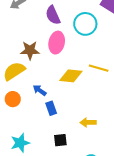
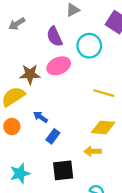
pink ellipse: (57, 43) -> (59, 66), turned 55
yellow diamond: (71, 76) -> (103, 127), moved
blue rectangle: (51, 108) -> (53, 136), turned 56
black square: (60, 140) -> (63, 170), size x1.5

